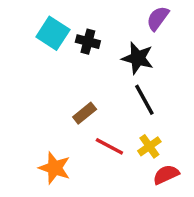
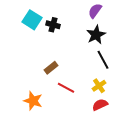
black star: (138, 58) -> (96, 35), moved, turned 30
black line: (144, 100) -> (103, 60), moved
yellow cross: (149, 146) -> (99, 86), moved

